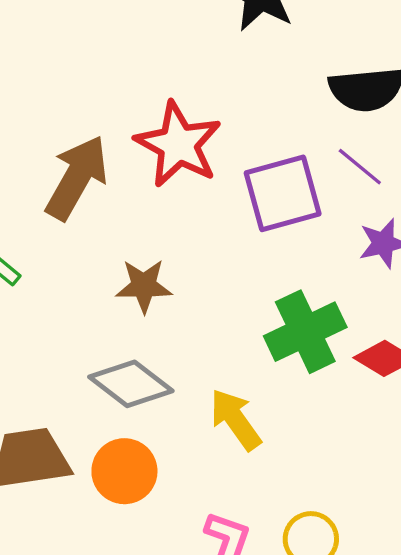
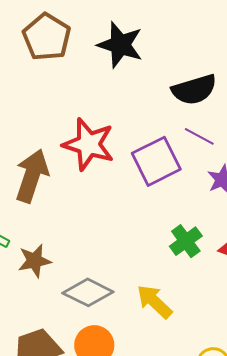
brown star: (144, 286) -> (35, 261), moved
green cross: (305, 332) -> (186, 241), size x0.7

